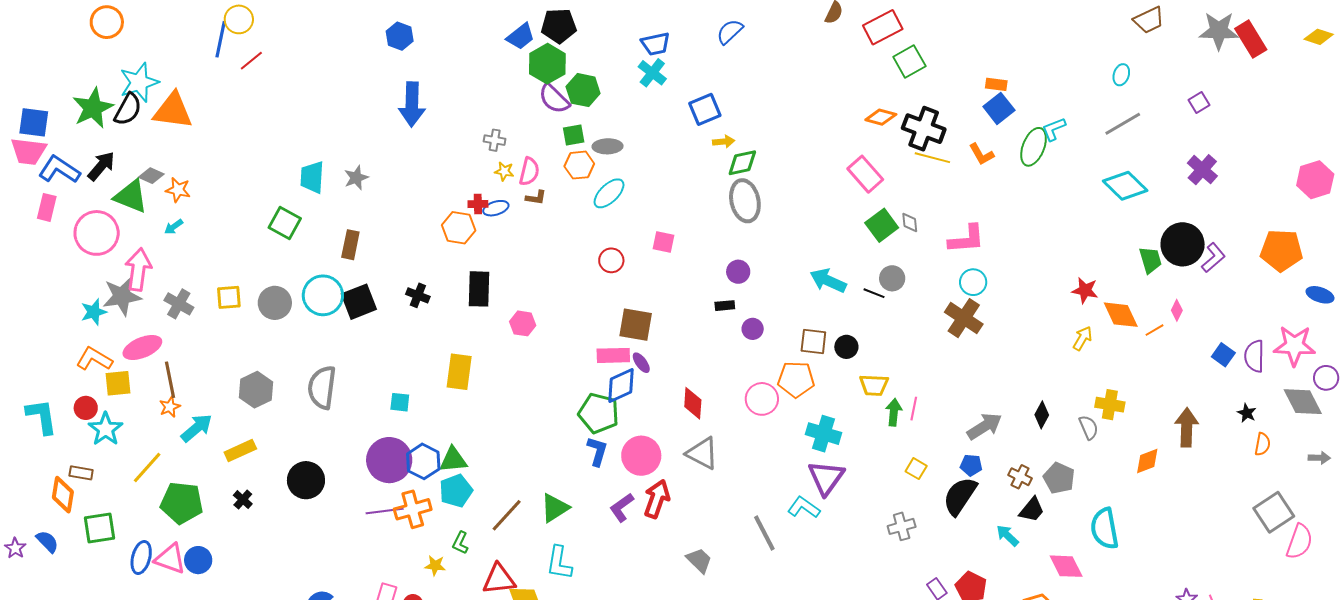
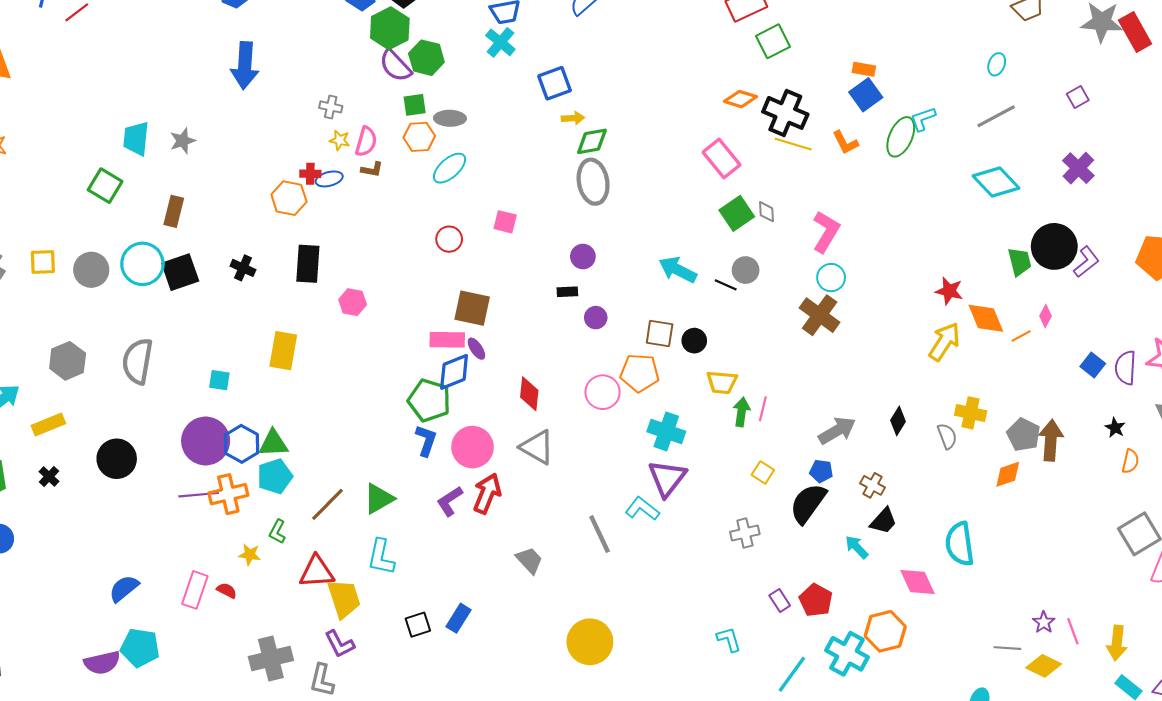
pink L-shape: (967, 239) -> (826, 232), turned -57
yellow arrow: (1083, 338) -> (944, 342), size x1.5
gray pentagon: (1059, 478) -> (1024, 435), moved

